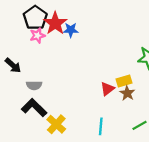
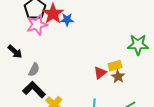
pink star: (37, 36) -> (37, 25), size x1.5
gray semicircle: (34, 85) -> (34, 70), turned -64

